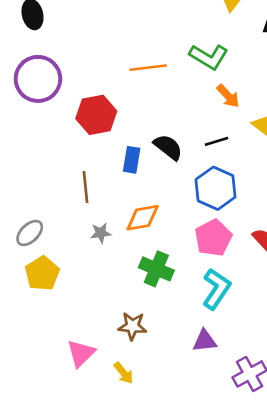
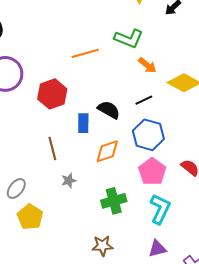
orange diamond: (143, 218) -> (107, 151), moved
green cross: (156, 269) -> (114, 201), turned -30

